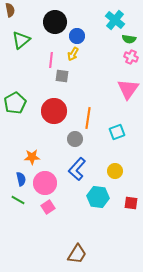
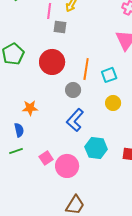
cyan square: (117, 132) -> (109, 75), moved
yellow circle: (115, 171) -> (113, 103), moved
pink circle: (45, 183) -> (67, 166), moved
green line: (18, 200) -> (16, 151), turned -48

